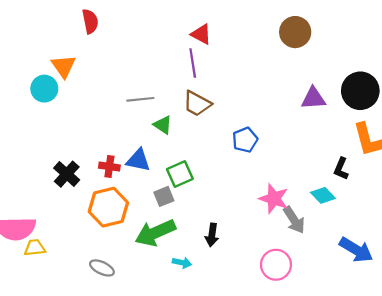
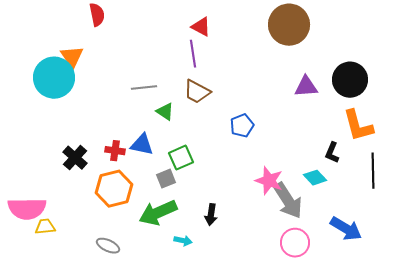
brown circle: (295, 32) -> (289, 25), size x1.4
cyan circle: (44, 89) -> (54, 78), size x1.6
gray arrow: (294, 220) -> (288, 201), size x1.4
pink circle: (276, 265) -> (295, 243), moved

